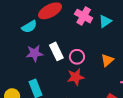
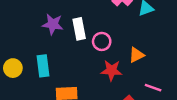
red star: (76, 77) -> (112, 70), moved

